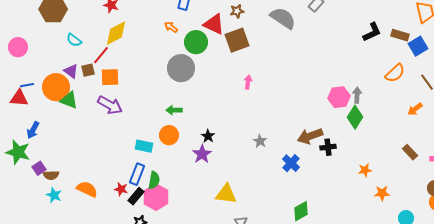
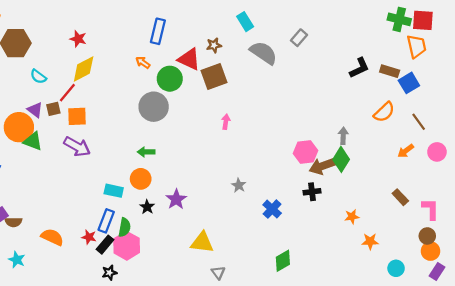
pink hexagon: (339, 97) -> (306, 152), moved
black star: (208, 136) -> (147, 207), moved
brown arrow: (310, 136) -> (323, 166), moved
cyan star: (54, 195) -> (17, 260), moved

